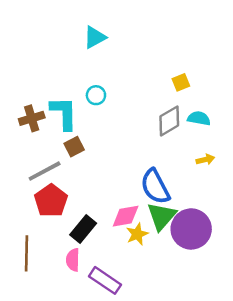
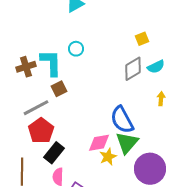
cyan semicircle: (199, 118) -> (156, 67), turned 144
yellow arrow: (205, 160) -> (161, 99), turned -72
black rectangle: (83, 229) -> (54, 153), moved
purple circle: (191, 229) -> (150, 169), moved

